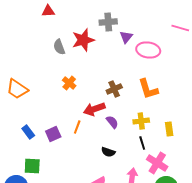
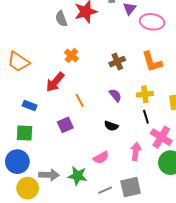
red arrow: (94, 109) -> (55, 82), moved, turned -30
orange line: (77, 127) -> (80, 100), turned -48
blue rectangle: (28, 132) -> (30, 105), turned -32
purple square: (53, 134) -> (65, 125), moved
green square: (32, 166) -> (24, 133), moved

